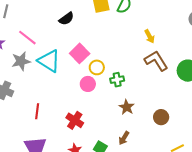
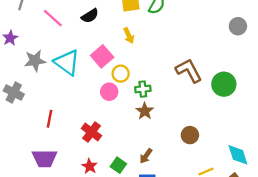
yellow arrow: (150, 36) -> (129, 36), moved
pink line: (27, 38) -> (53, 18), moved
brown star: (127, 107) -> (145, 111), moved

